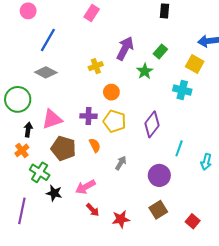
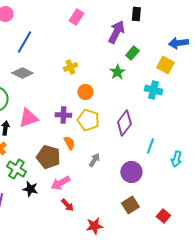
pink rectangle: (92, 13) -> (76, 17), moved
purple arrow: (125, 48) -> (116, 32), moved
brown pentagon: (64, 148) -> (48, 157), moved
red star: (121, 219) -> (94, 226), moved

